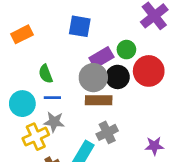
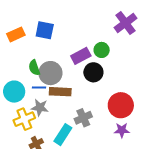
blue square: (80, 26) -> (45, 30), moved
red circle: (149, 71) -> (121, 105), moved
gray circle: (93, 78) -> (50, 73), moved
brown rectangle: (99, 100) -> (60, 92), moved

